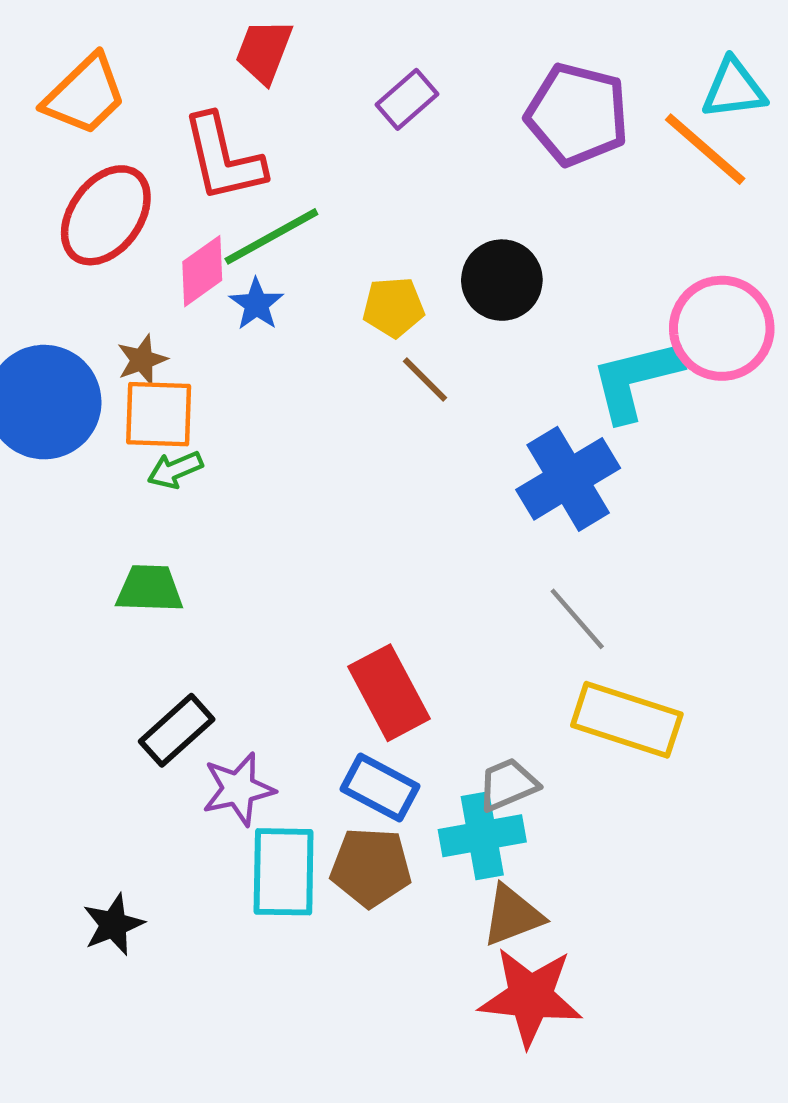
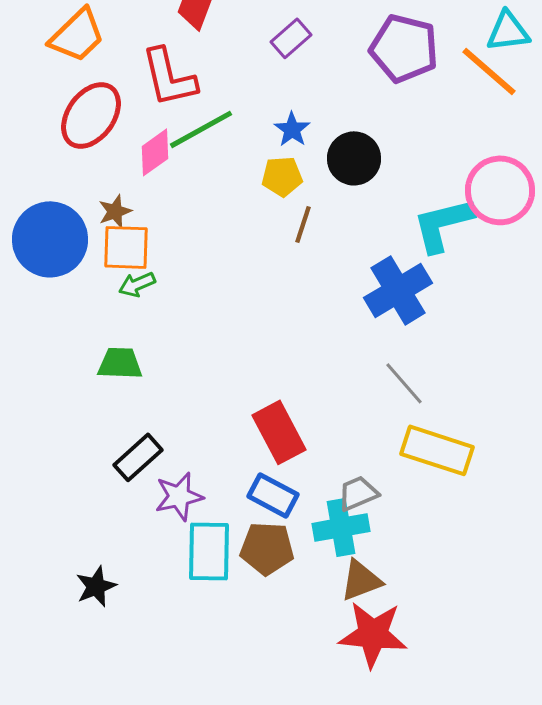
blue star: (256, 304) -> (292, 129), moved
brown line: (425, 379) -> (303, 224), turned 63

